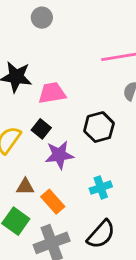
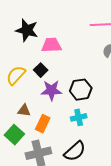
black hexagon: (99, 127) -> (81, 90), moved
orange rectangle: (53, 202) -> (43, 124), turned 60

